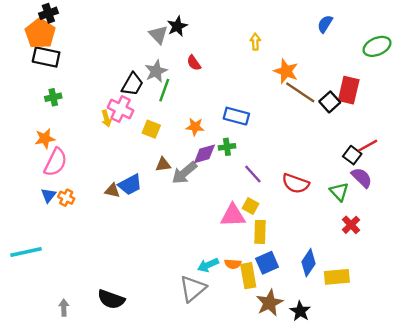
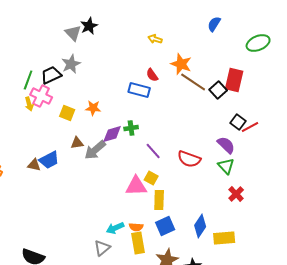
yellow arrow: (255, 42) -> (155, 39), turned -72
red semicircle: (194, 63) -> (152, 75), moved
black trapezoid: (132, 84) -> (51, 75), turned -145
green line: (164, 90) -> (28, 80), moved
blue rectangle: (236, 116) -> (139, 90), moved
orange star: (195, 127) -> (93, 108), moved
black square: (352, 155) -> (238, 122), moved
purple semicircle: (362, 178) -> (226, 145), moved
yellow rectangle: (248, 276) -> (138, 243), moved
gray triangle: (193, 289) -> (102, 248), size x0.7

